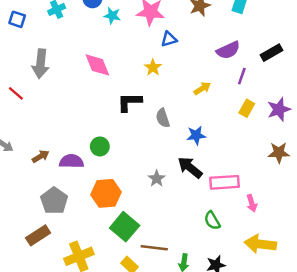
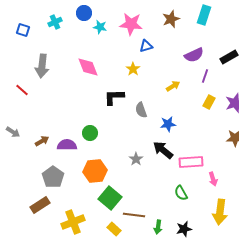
yellow arrow: (260, 244) -> (220, 212), turned -90

